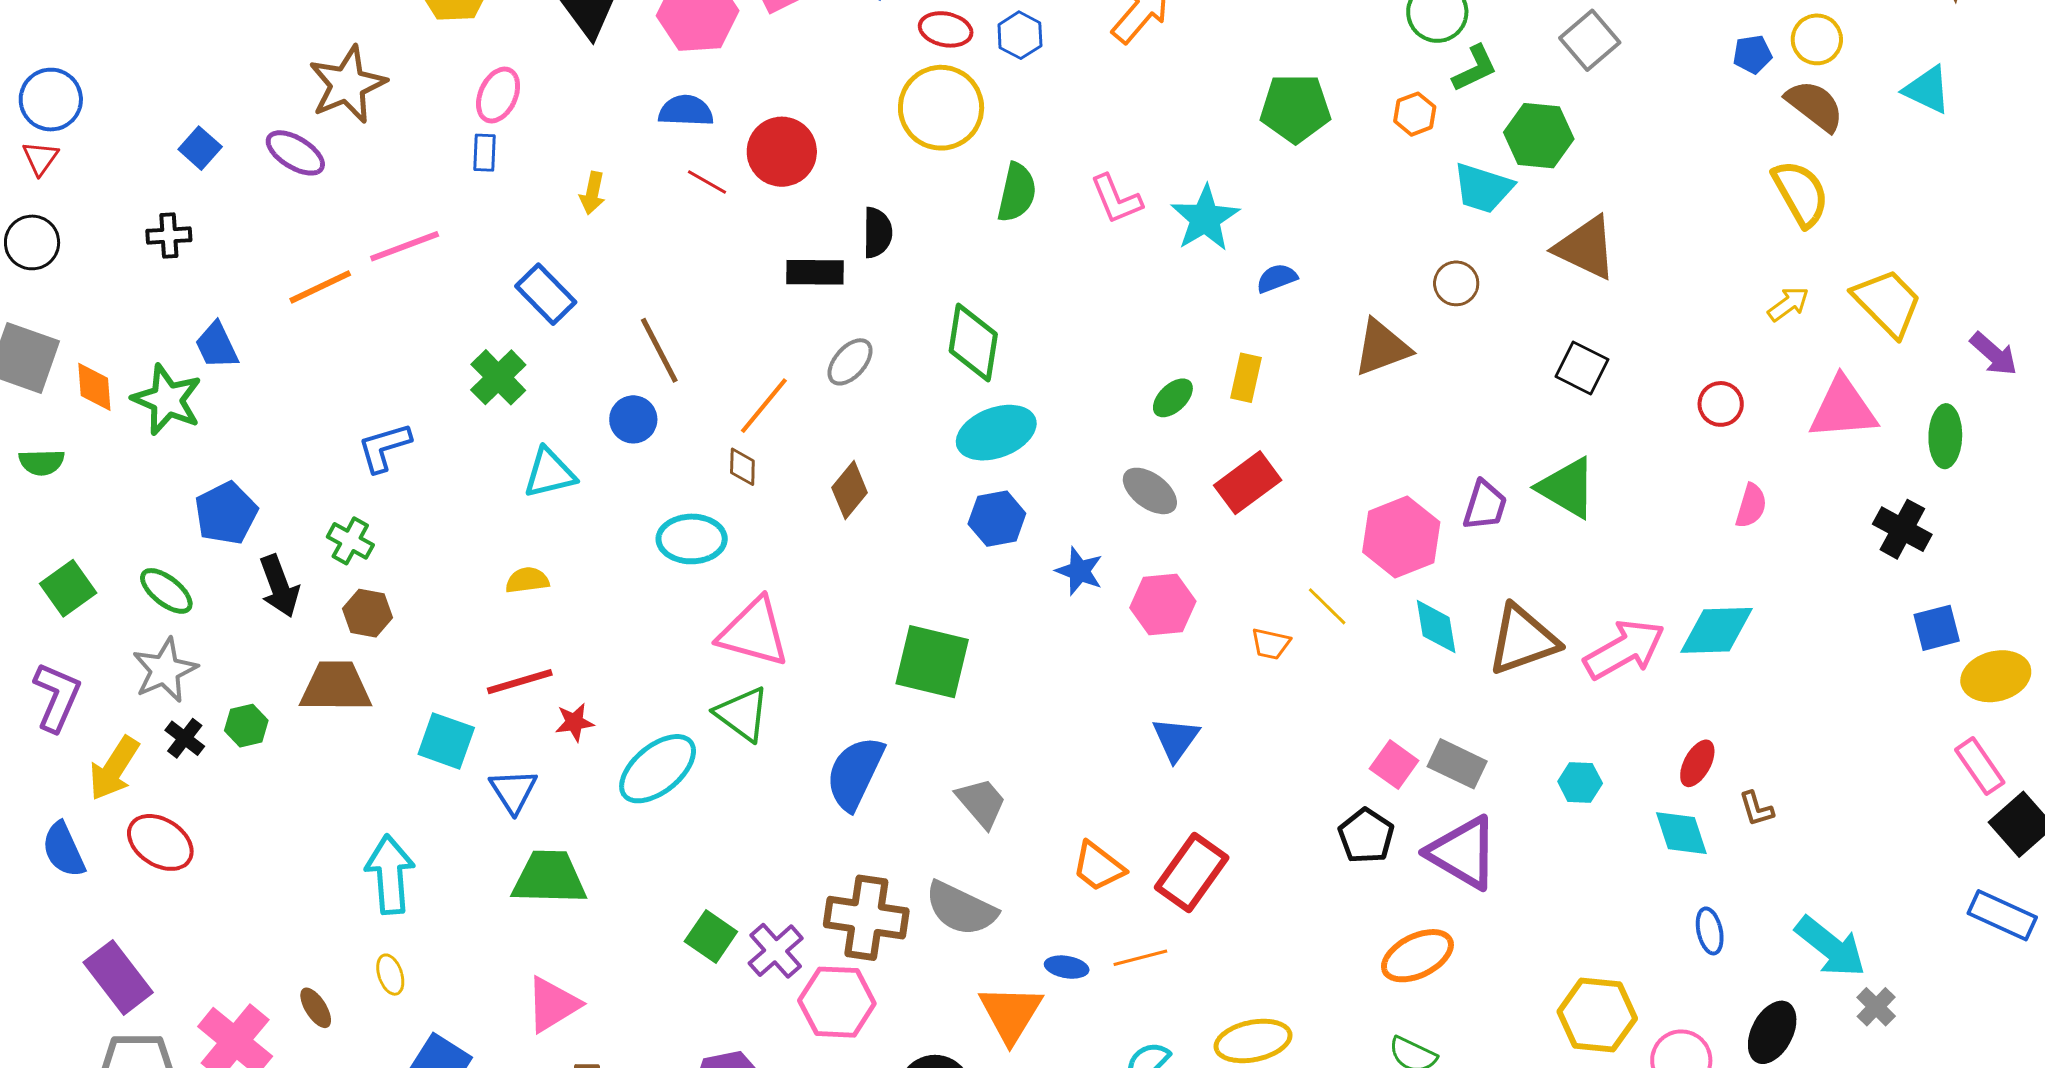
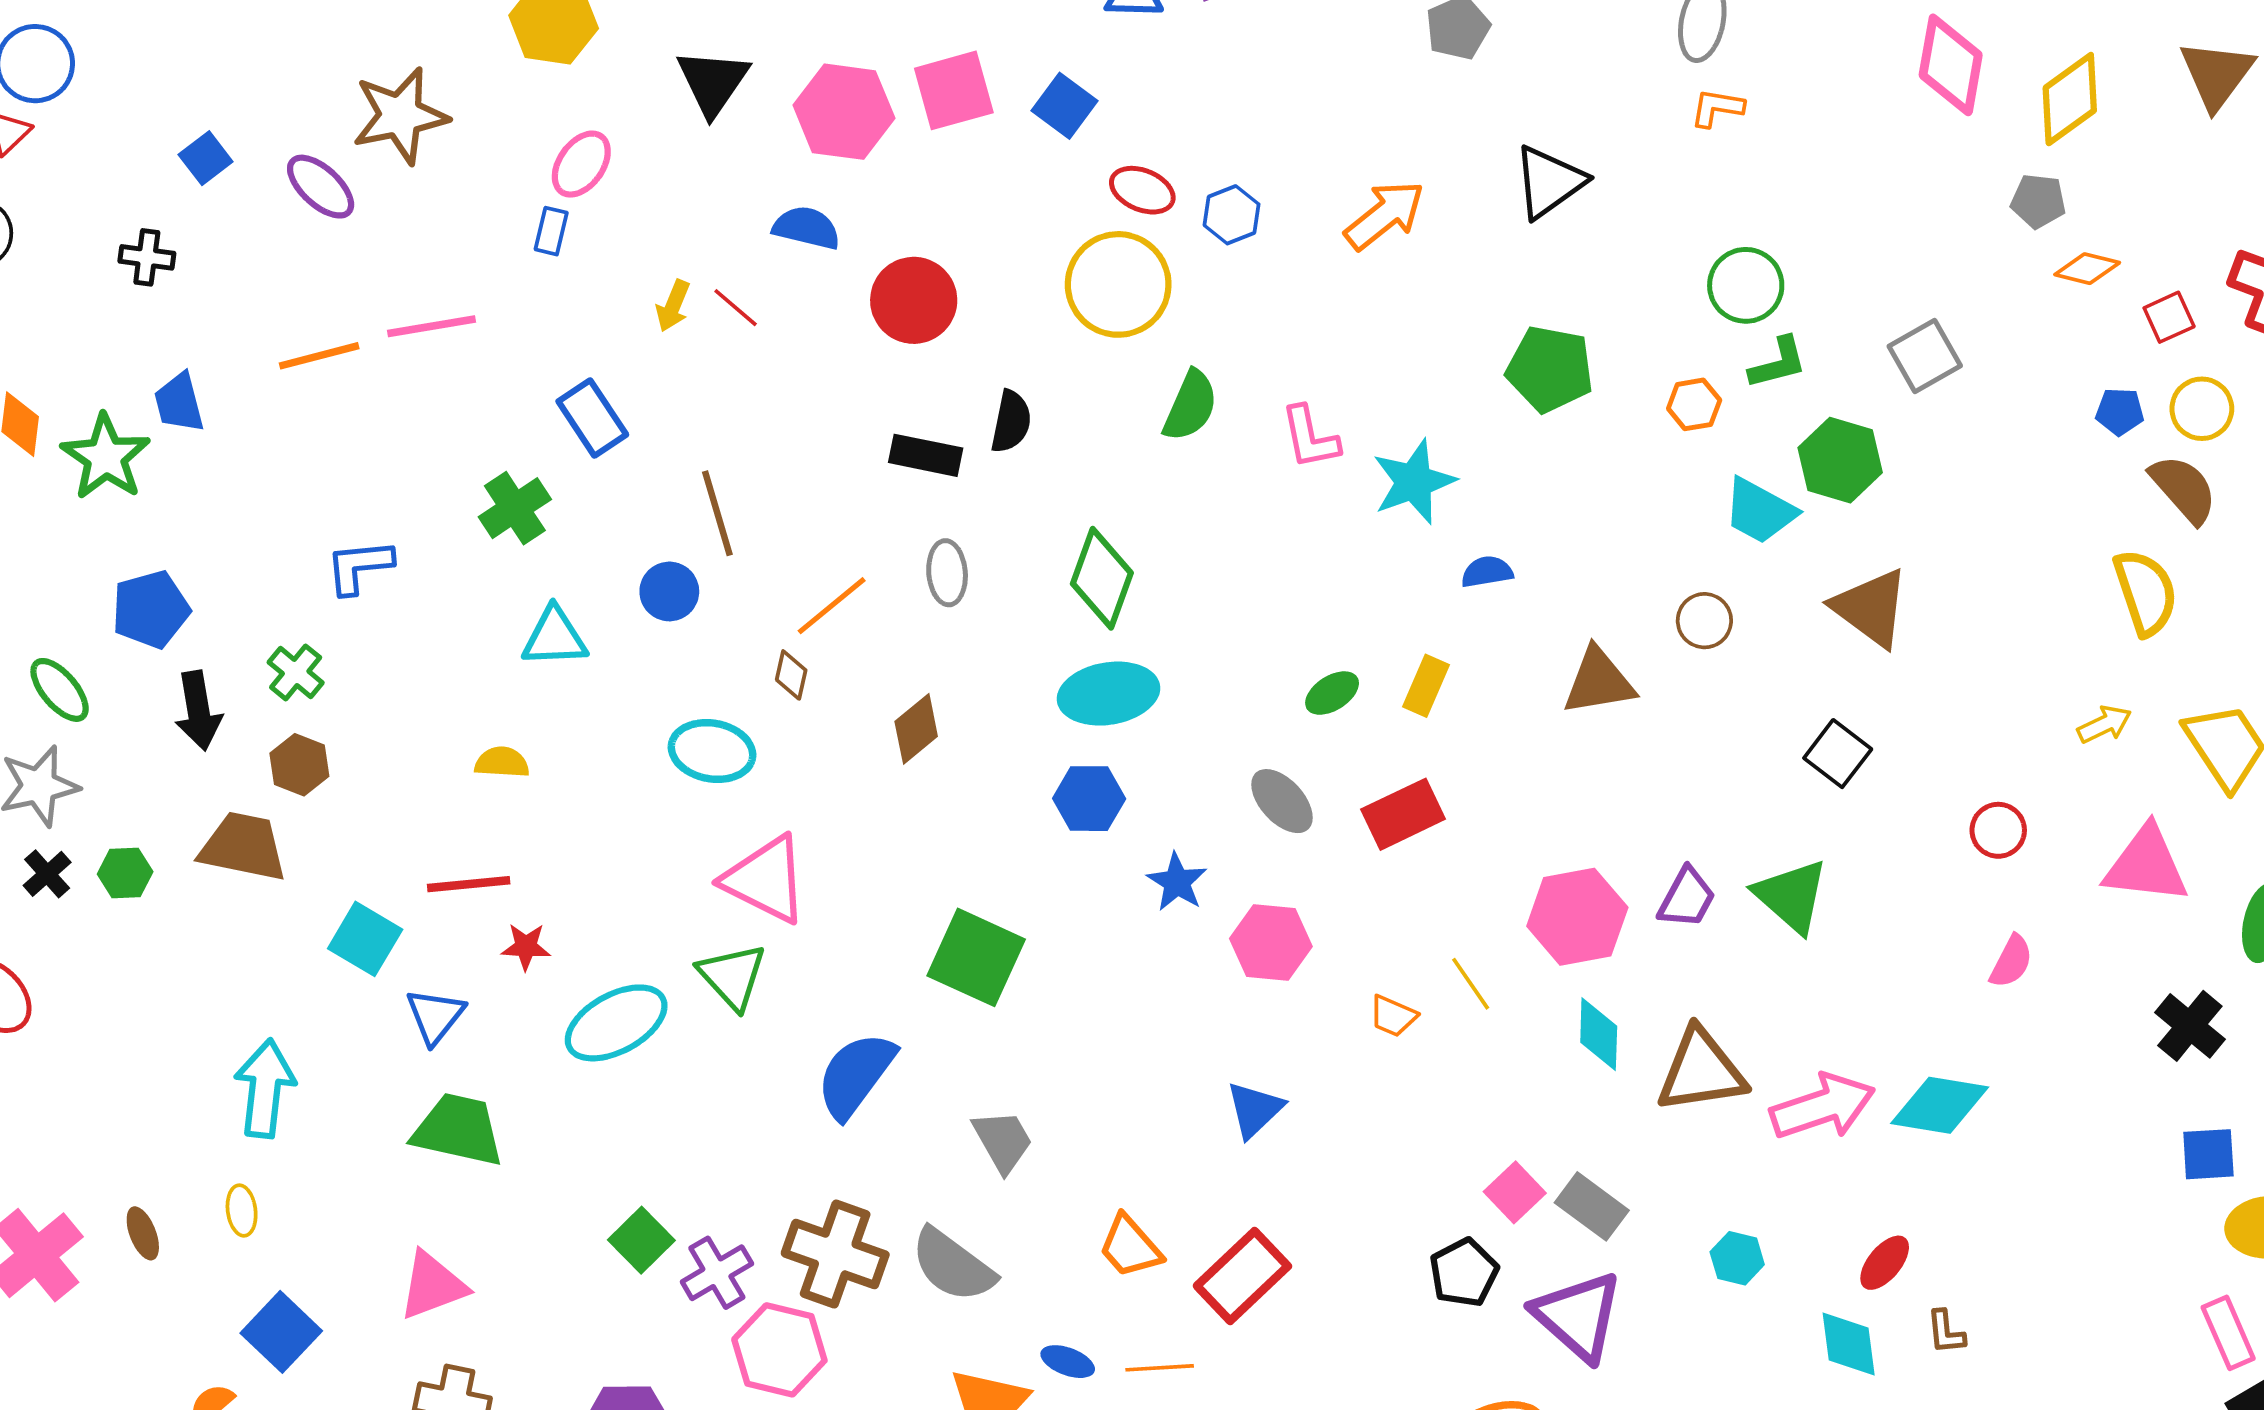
red line: (707, 182) -> (736, 308), moved
gray ellipse: (850, 362) -> (947, 573), turned -57

